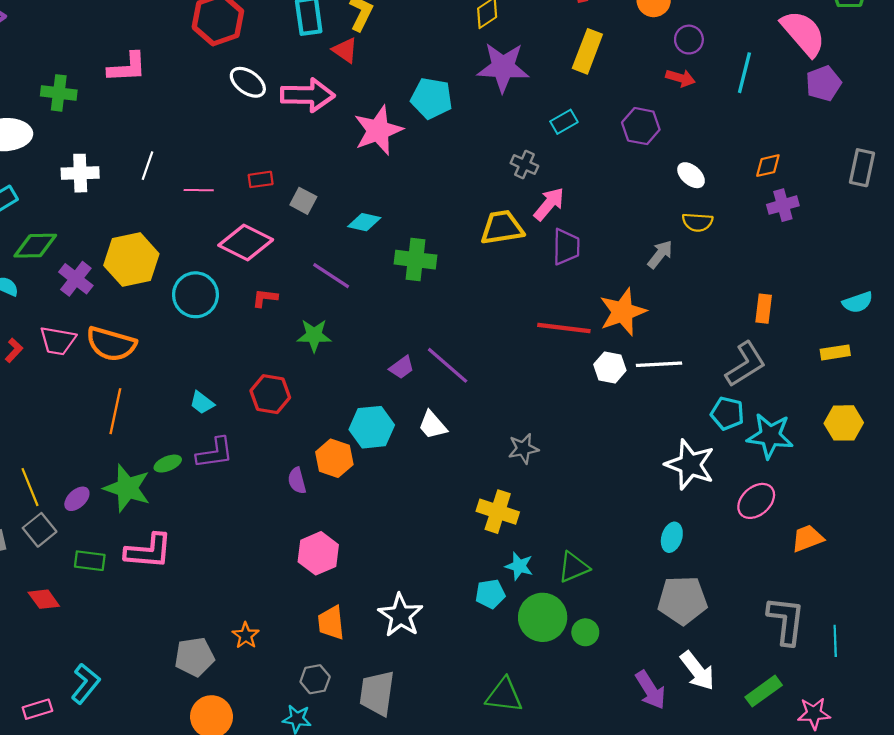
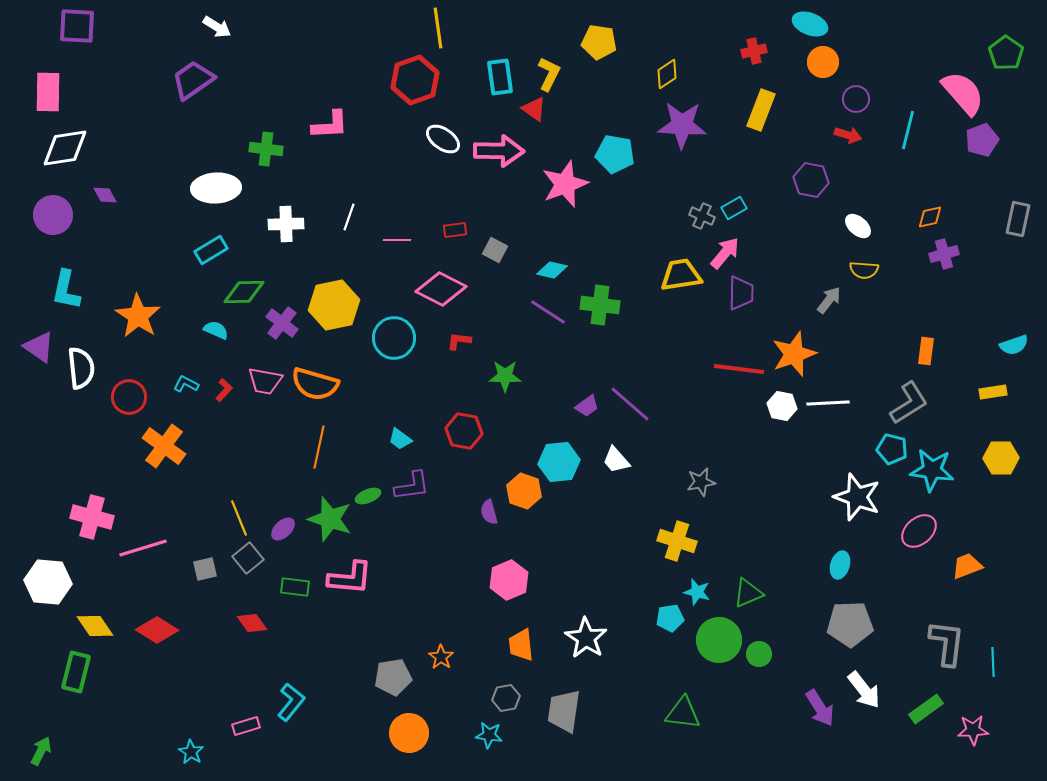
cyan rectangle: (564, 122) -> (734, 208), moved
purple line: (331, 276) -> (548, 312), moved

